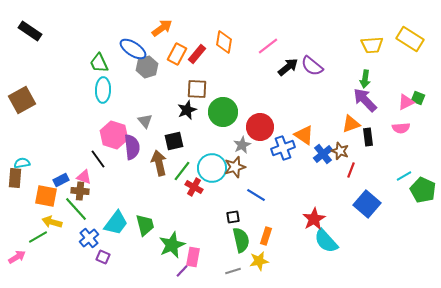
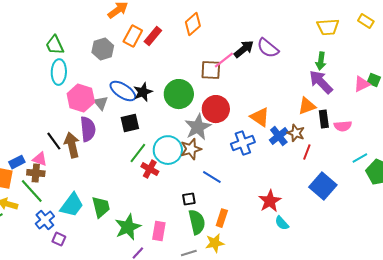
yellow rectangle: (410, 39) -> (366, 21), size x0.6
orange diamond: (224, 42) -> (193, 24), moved, turned 40
pink line: (268, 46) -> (224, 60), moved
blue ellipse: (133, 49) -> (123, 91), moved
brown square: (197, 89) -> (211, 70), moved
pink semicircle: (401, 128) -> (343, 126), moved
pink hexagon: (114, 135) -> (81, 98), moved
gray star: (242, 145) -> (198, 127), size x1.5
blue cross: (283, 148) -> (243, 143), moved
brown arrow: (159, 163) -> (72, 145), moved
cyan semicircle: (326, 241) -> (282, 223), size x0.6
pink rectangle: (193, 257) -> (159, 231), moved

